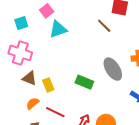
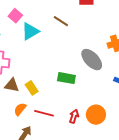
brown line: (104, 26) -> (61, 21), moved

